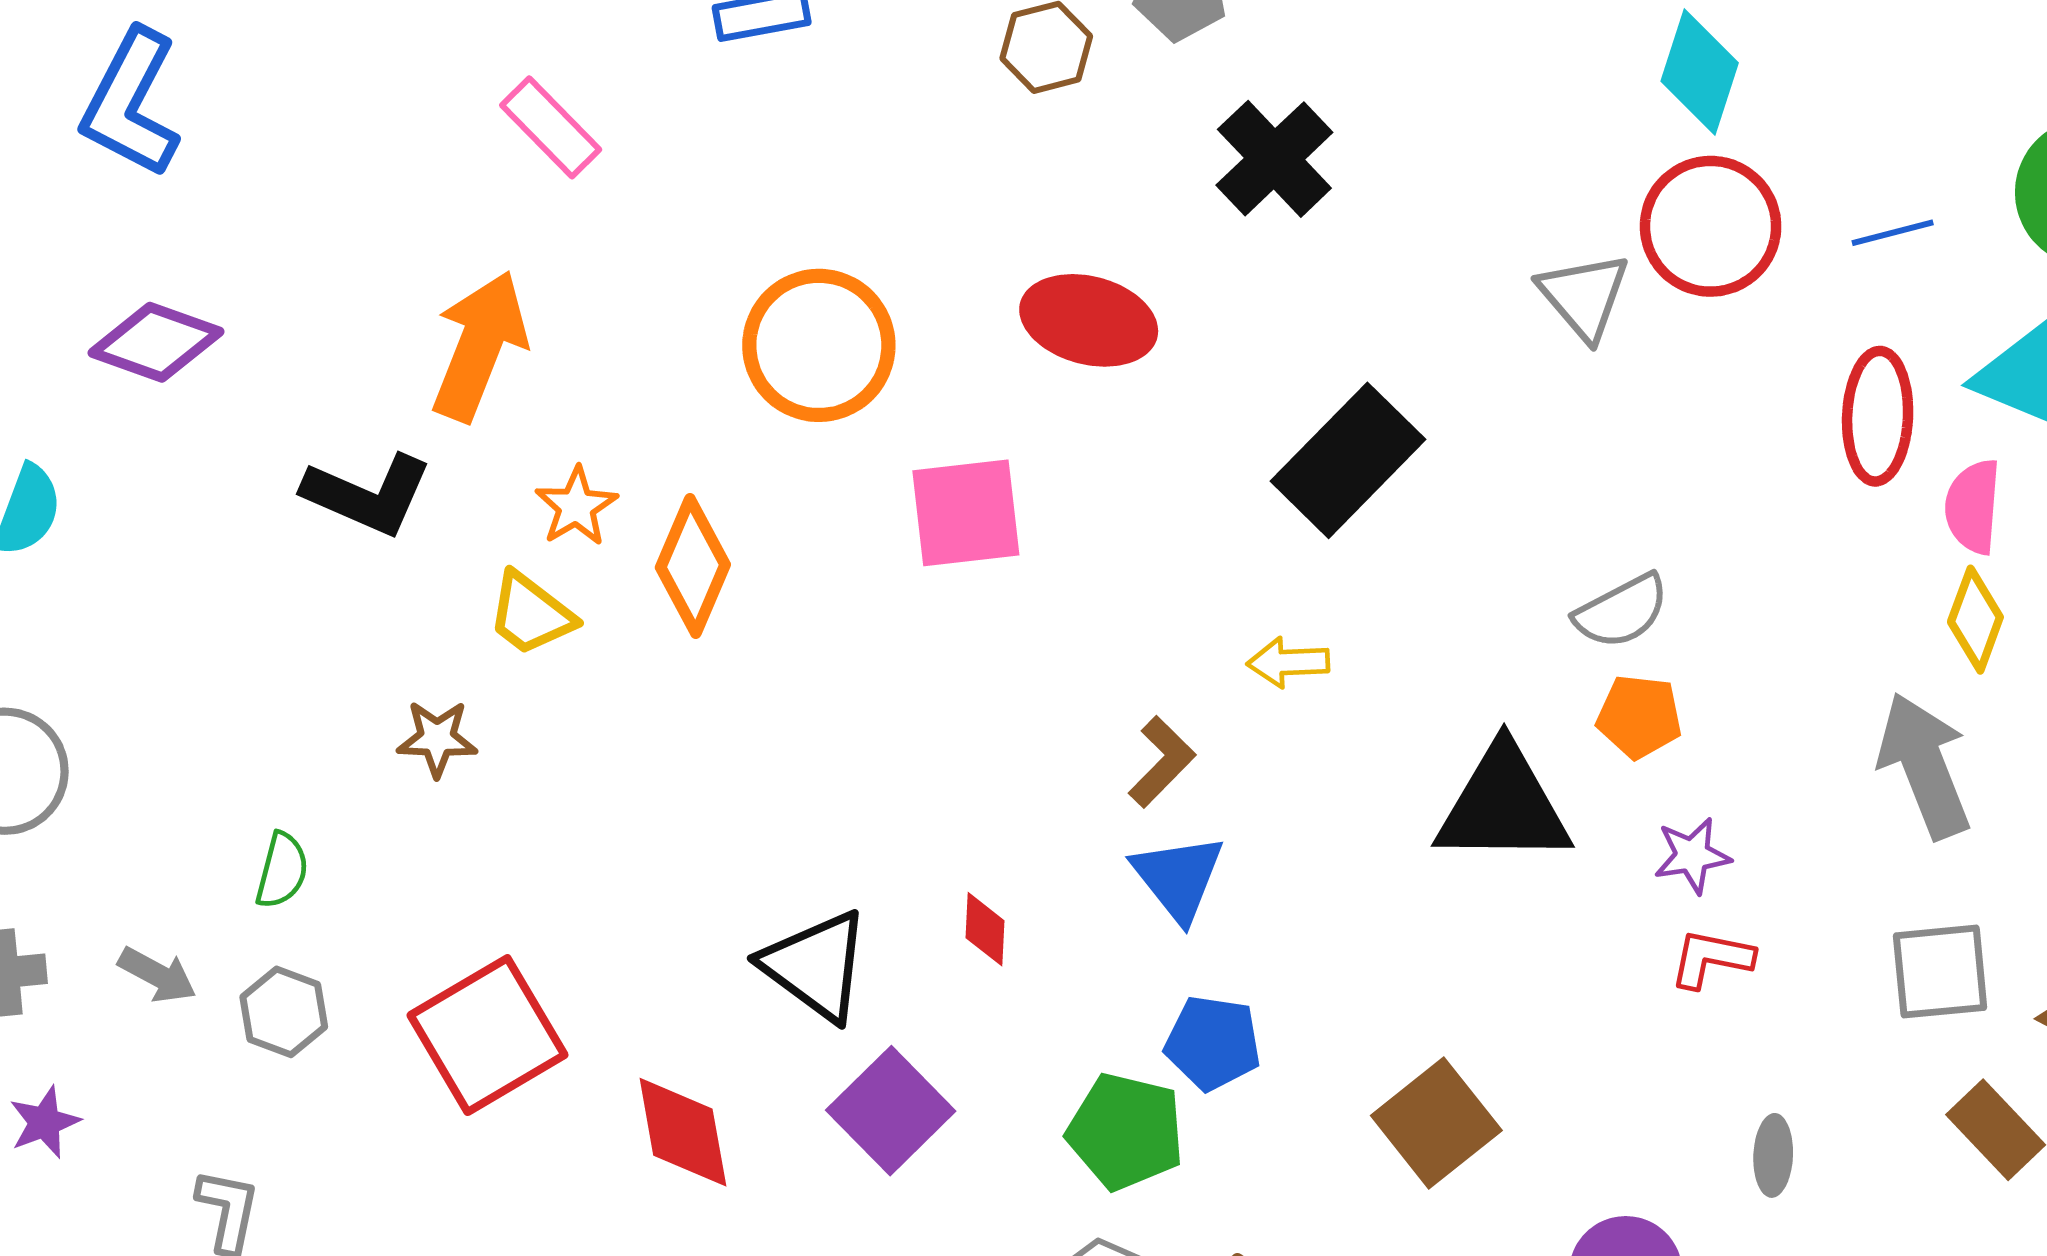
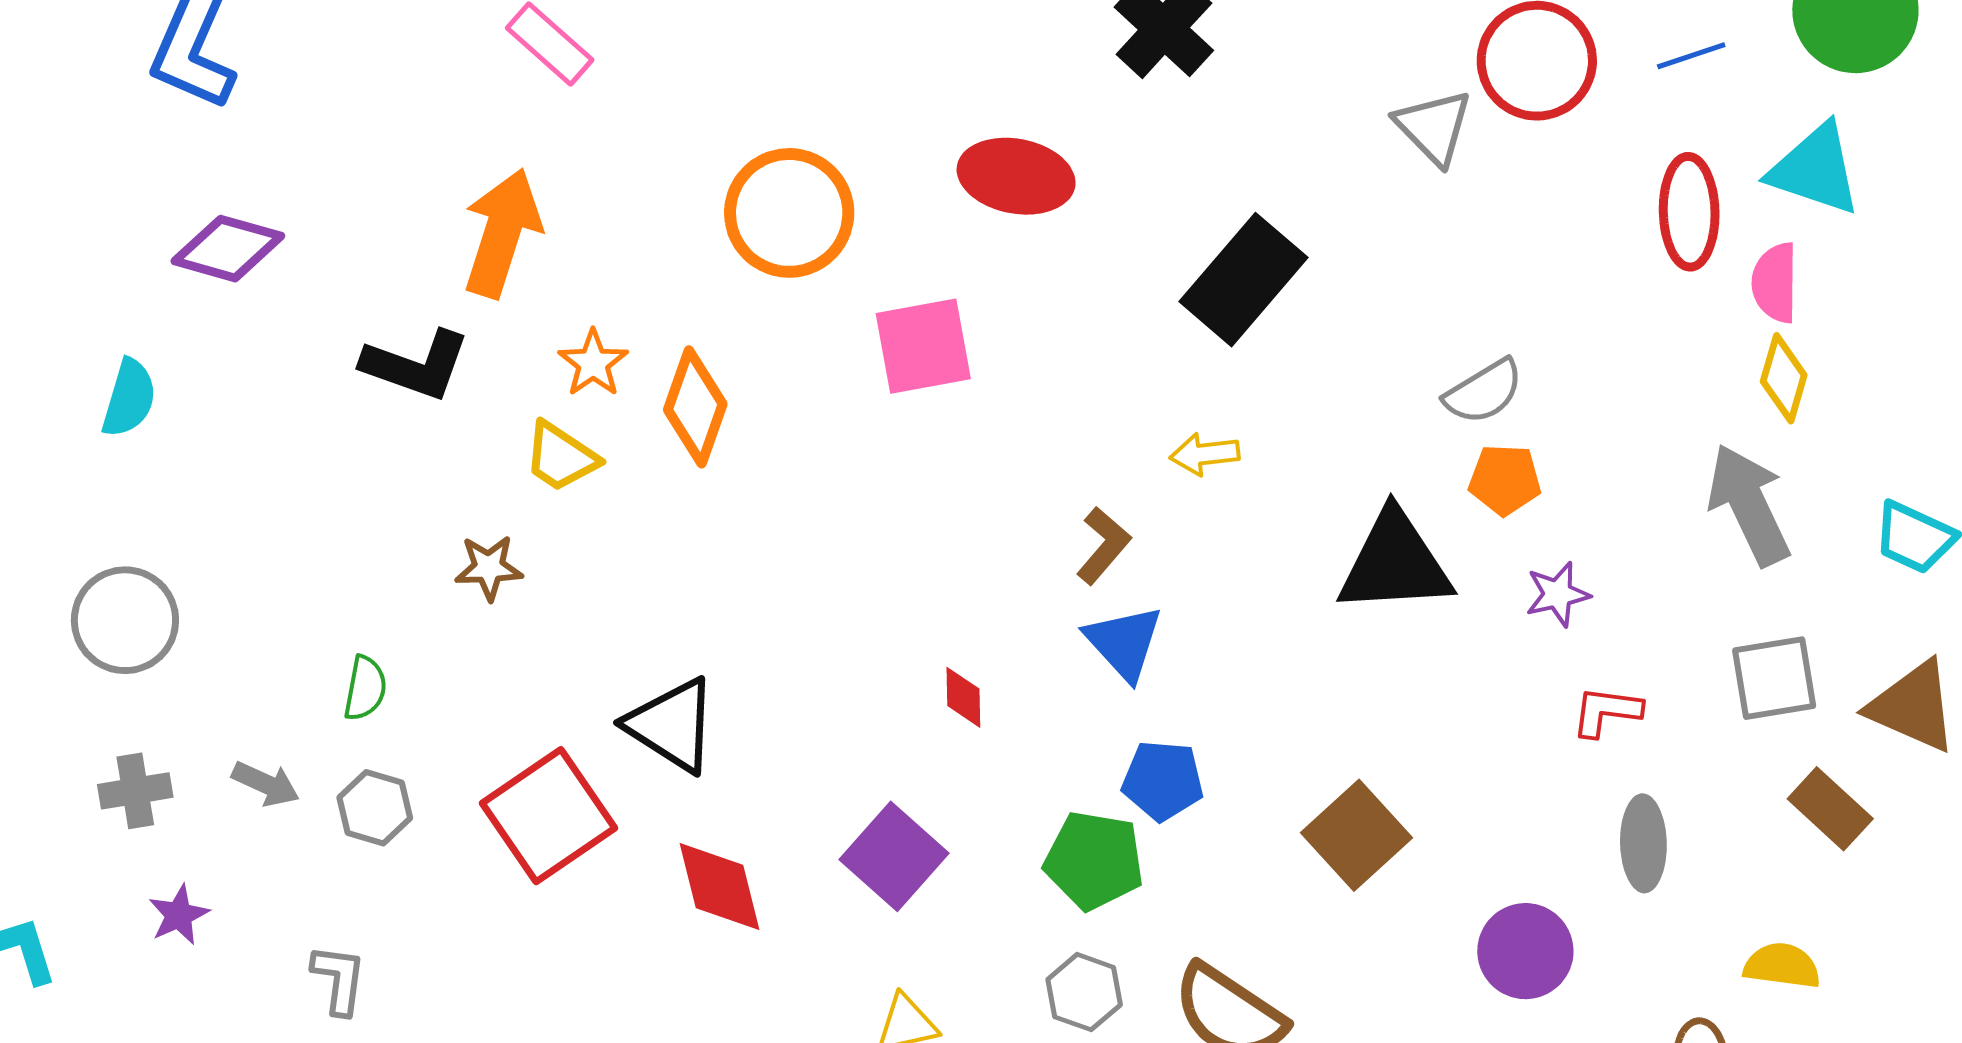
red L-shape: (1711, 959) -> (1606, 712), moved
black triangle: (816, 966) -> (672, 725), moved
gray ellipse: (1773, 1155) -> (1643, 843), size x1.4

